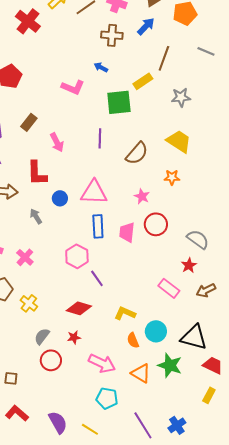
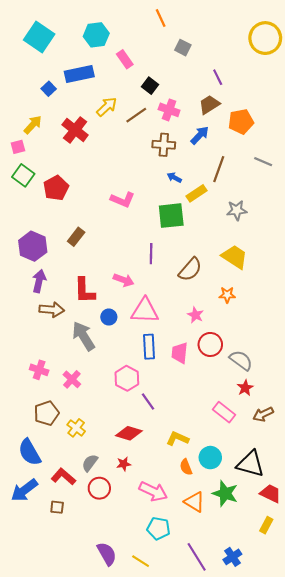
blue arrow: (101, 67) -> (174, 178), moved
pink arrow: (57, 142) -> (124, 280), moved, turned -42
gray arrow: (36, 216) -> (83, 336), size x1.8
gray semicircle: (198, 239) -> (241, 360), moved
red L-shape: (17, 413) -> (63, 477), moved

